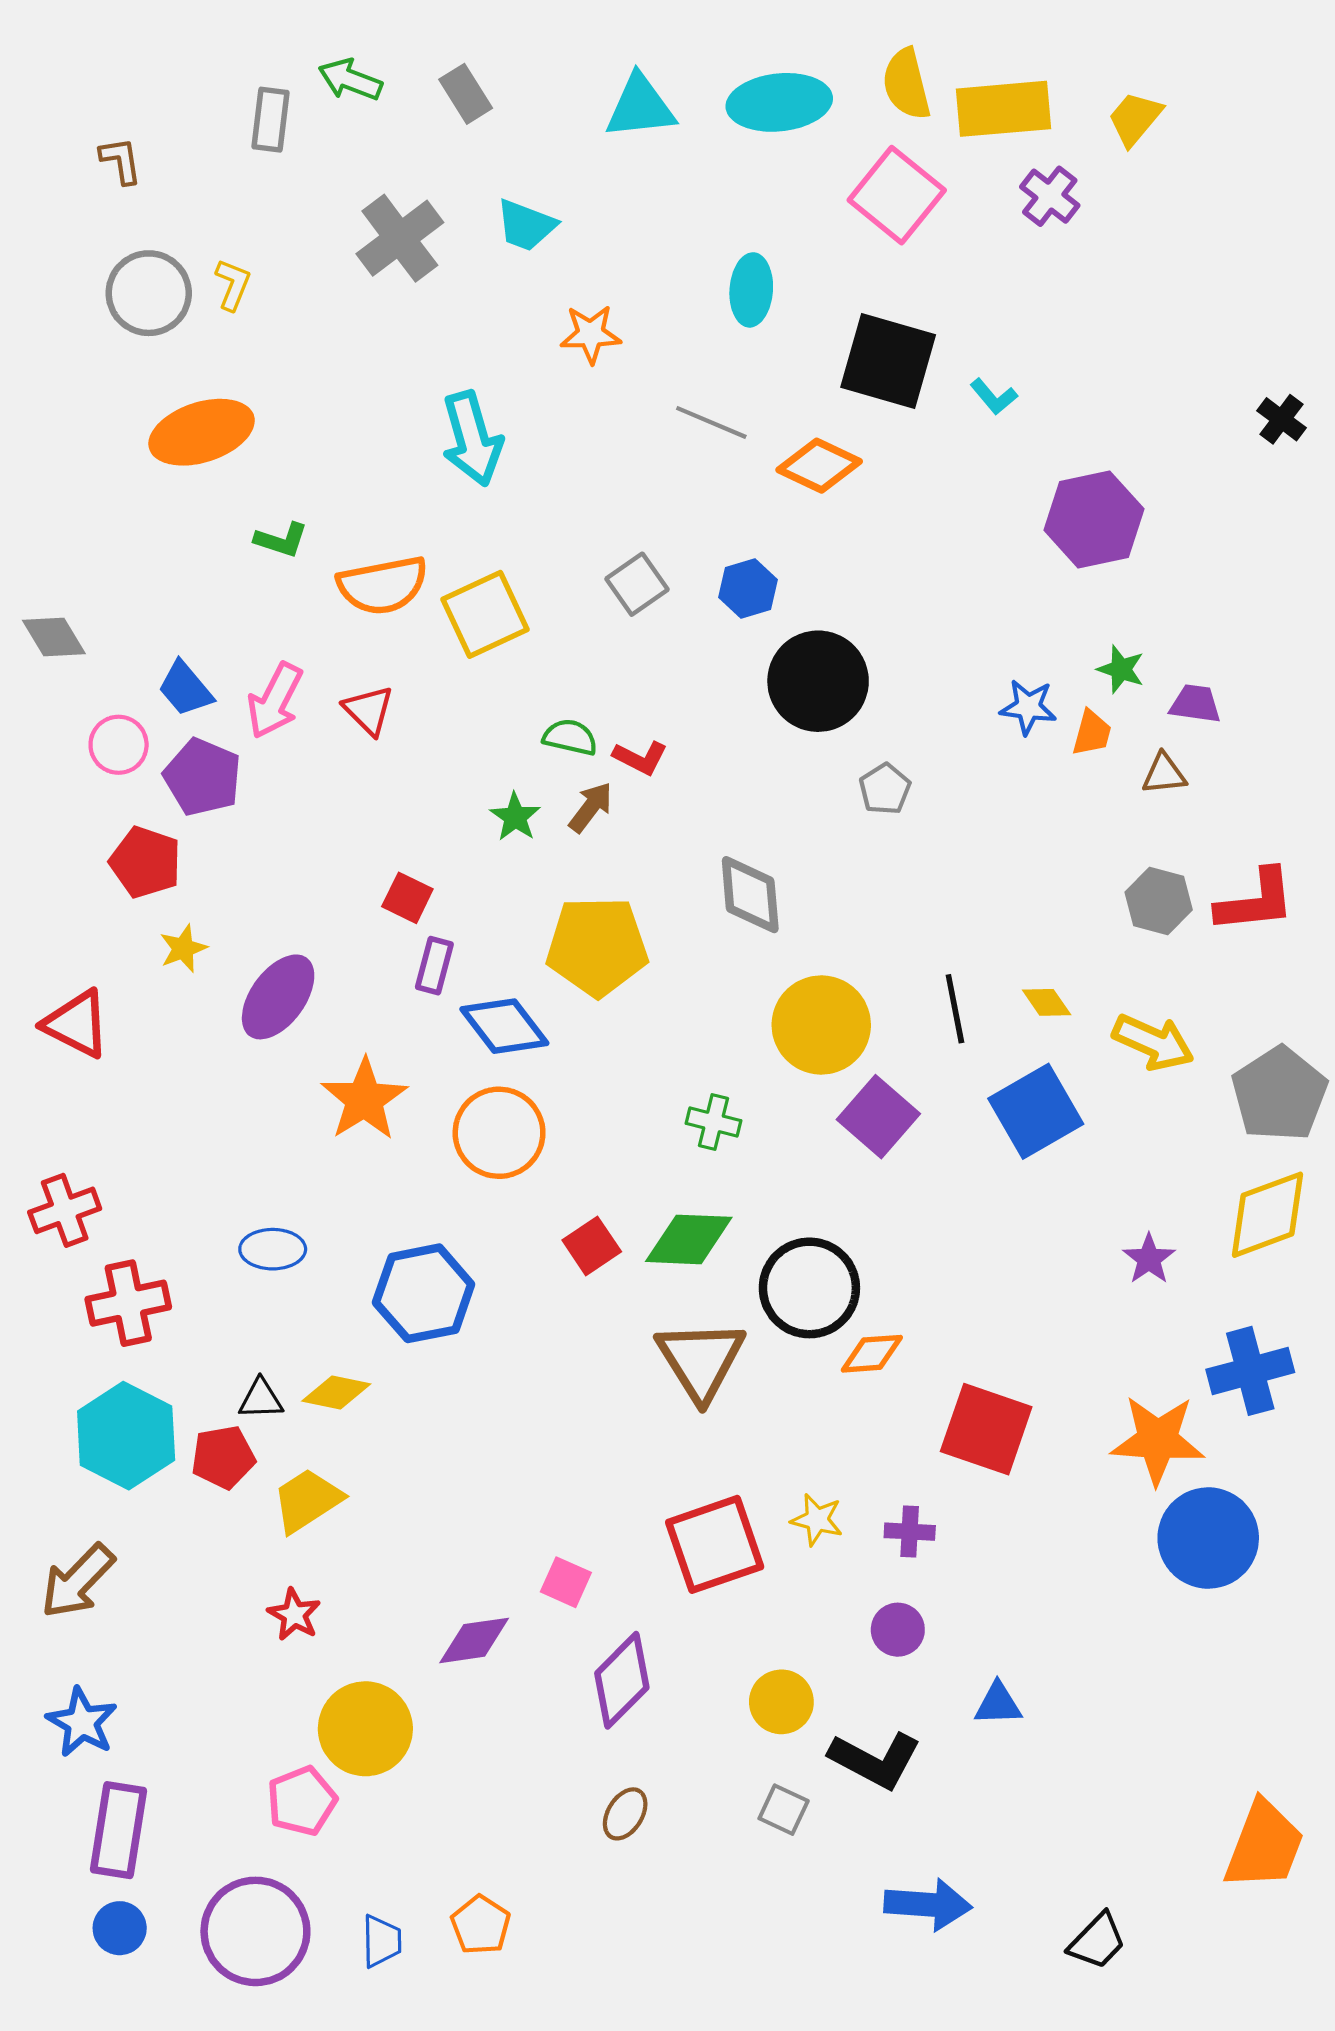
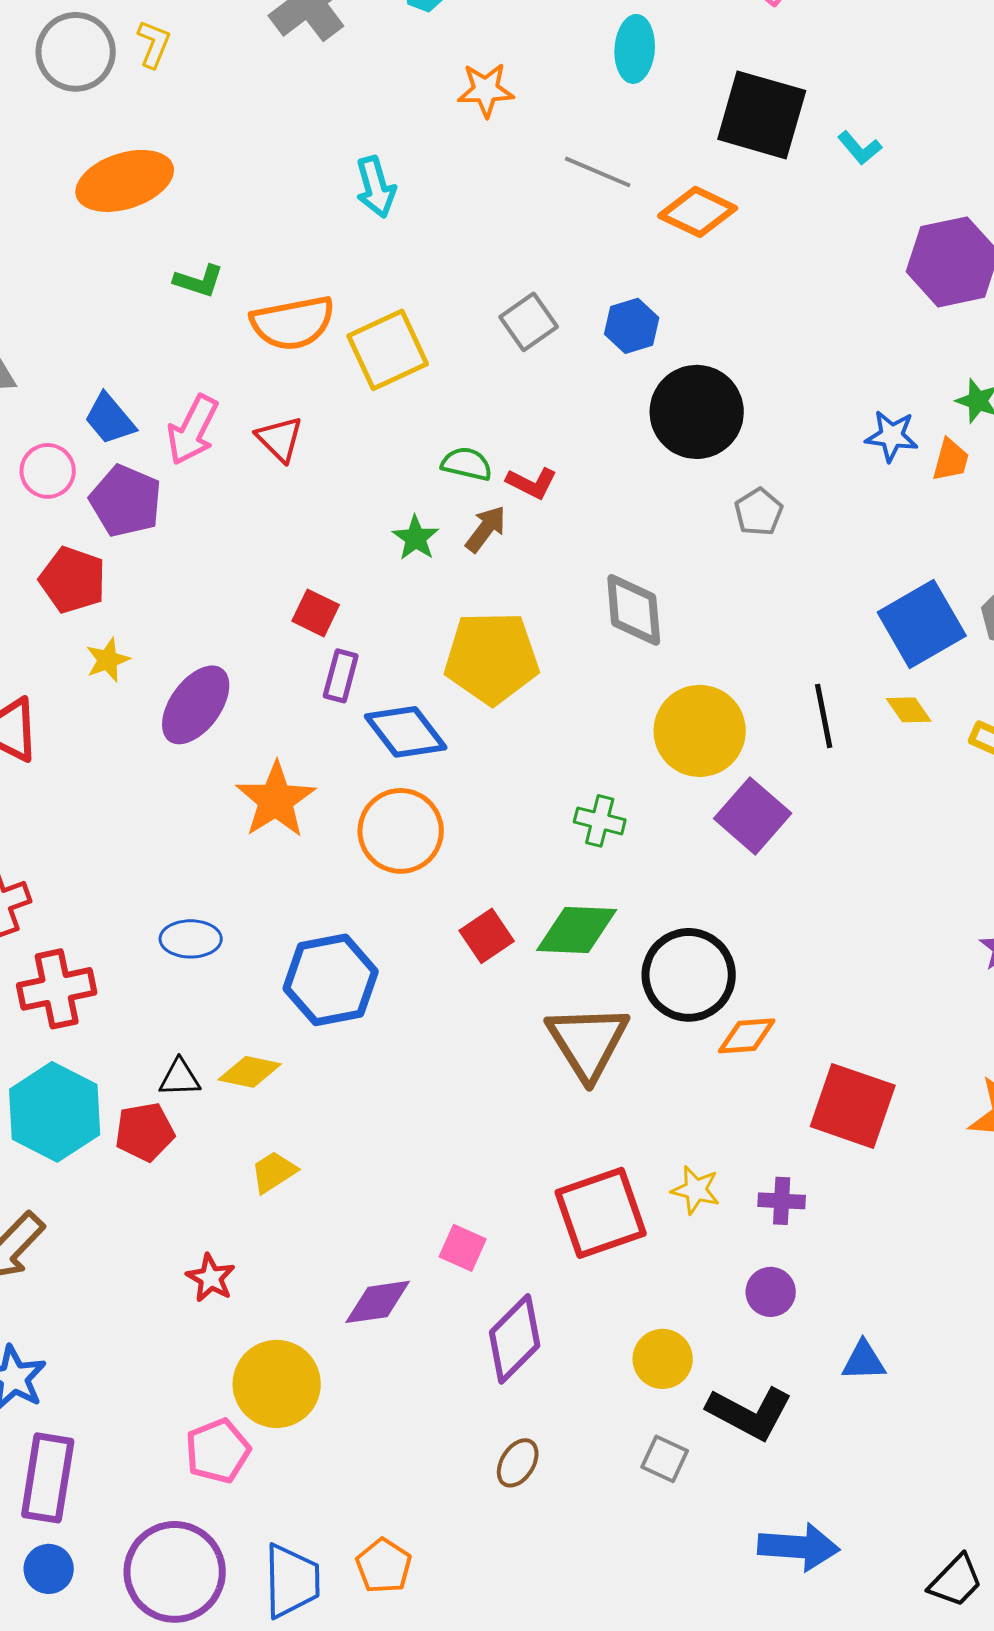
cyan arrow: (472, 439) -> (376, 187), size x0.7
blue square: (1036, 1111) -> (922, 624), moved
yellow trapezoid: (307, 1500) -> (274, 1172), moved, size x0.7
blue trapezoid: (382, 1941) -> (292, 1581), size x1.5

